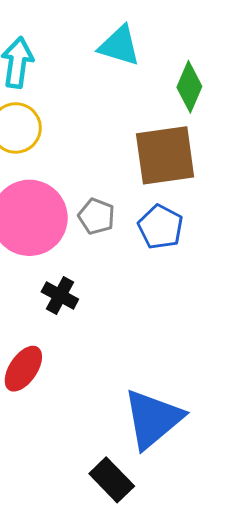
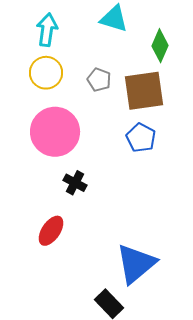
gray pentagon: (97, 216) -> (99, 80), moved

